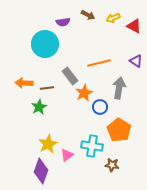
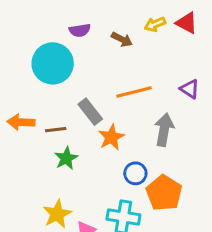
brown arrow: (88, 15) -> (122, 39), moved
red triangle: (134, 26) -> (187, 23), moved
green star: (39, 107) -> (66, 158), moved
blue circle: (100, 107) -> (135, 173), moved

